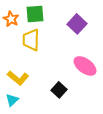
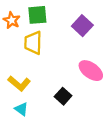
cyan triangle: (12, 100) -> (21, 109), moved, turned -40

